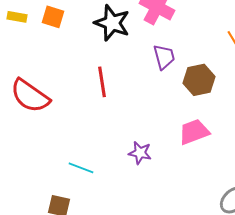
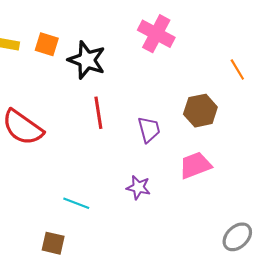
black star: (112, 23) -> (87, 60), moved
purple trapezoid: (164, 57) -> (149, 129), moved

